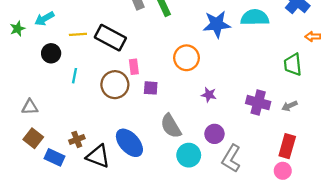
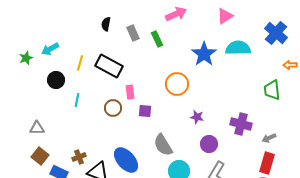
blue star: (217, 24) -> (204, 54), turned -30
yellow line: (78, 34) -> (80, 63), turned -70
brown circle: (115, 85) -> (113, 108), size x0.7
gray arrow: (289, 106) -> (269, 138), moved
purple circle: (214, 134) -> (209, 144), moved

